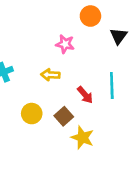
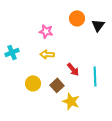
orange circle: (90, 16) -> (77, 18), moved
pink star: (65, 44) -> (46, 31), moved
cyan line: (112, 85) -> (95, 76), moved

